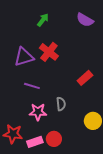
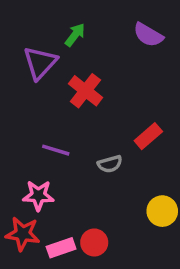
purple triangle: (24, 57) -> (40, 63), moved, turned -30
gray semicircle: (61, 104) -> (110, 164), moved, turned 80
pink star: (38, 112) -> (38, 195), moved

